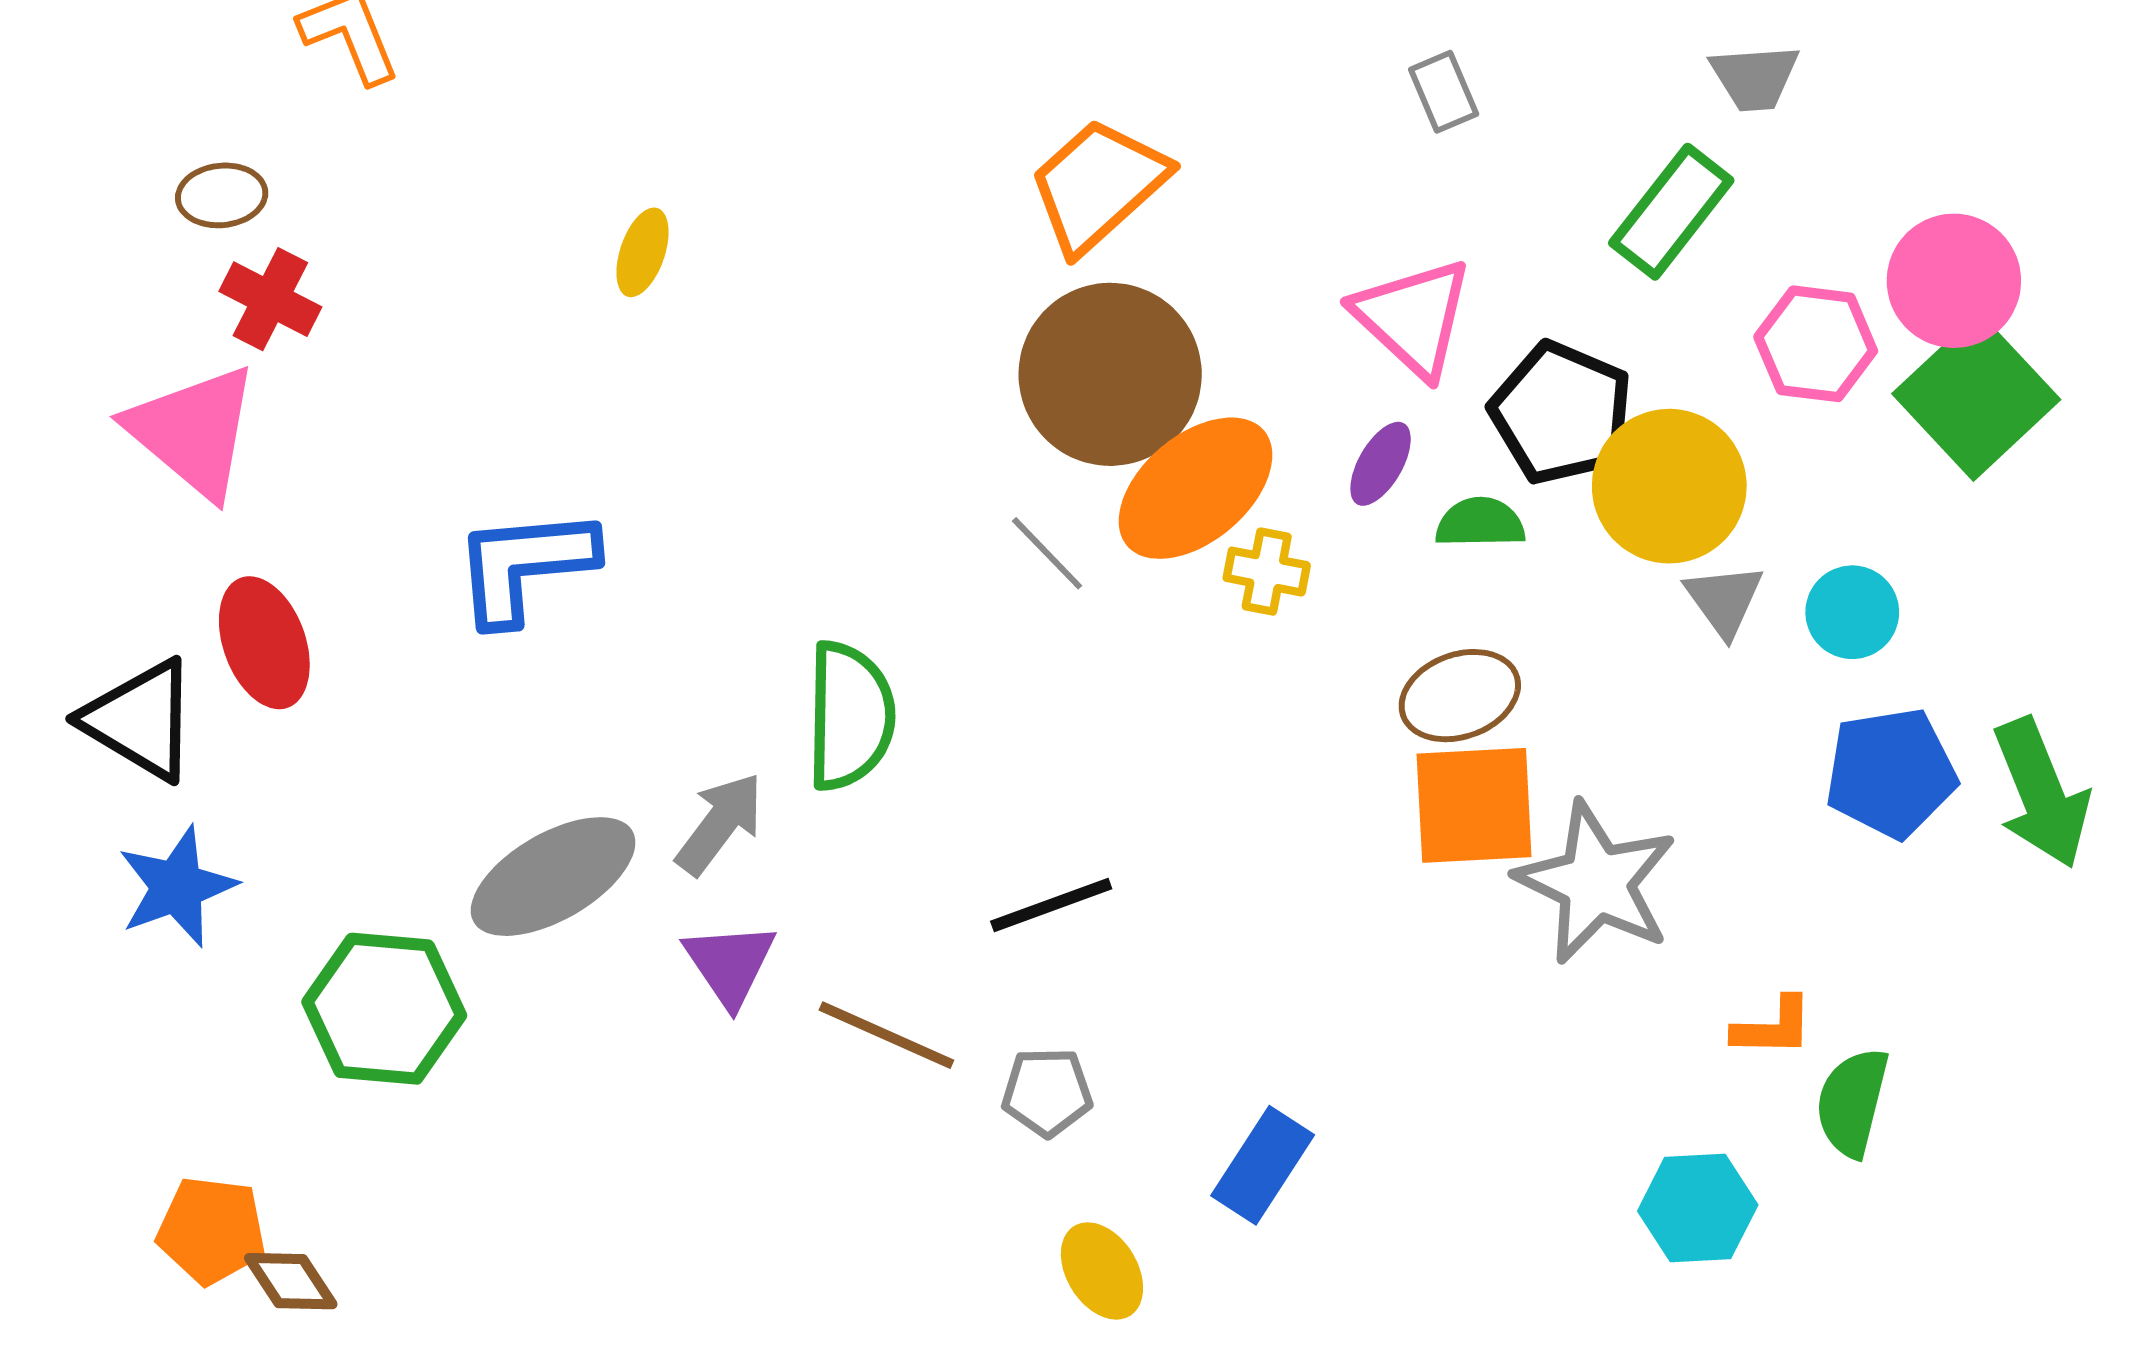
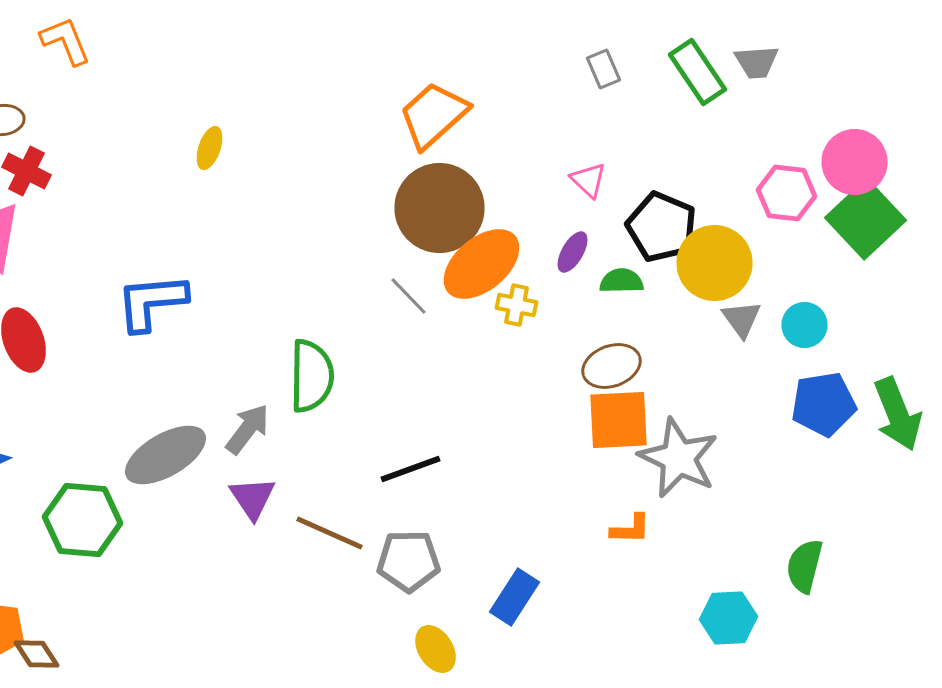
green rectangle: (1671, 212) -> (698, 72), moved, turned -72
pink triangle: (1413, 317) -> (588, 180), size x0.6
orange L-shape: (1773, 1027) -> (630, 529), moved
gray pentagon: (1047, 1092) -> (408, 561), size x1.4

